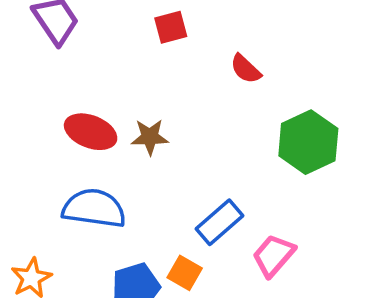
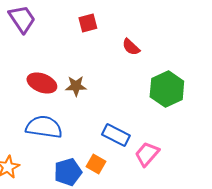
blue rectangle: (219, 222) -> (116, 135), turned 68

